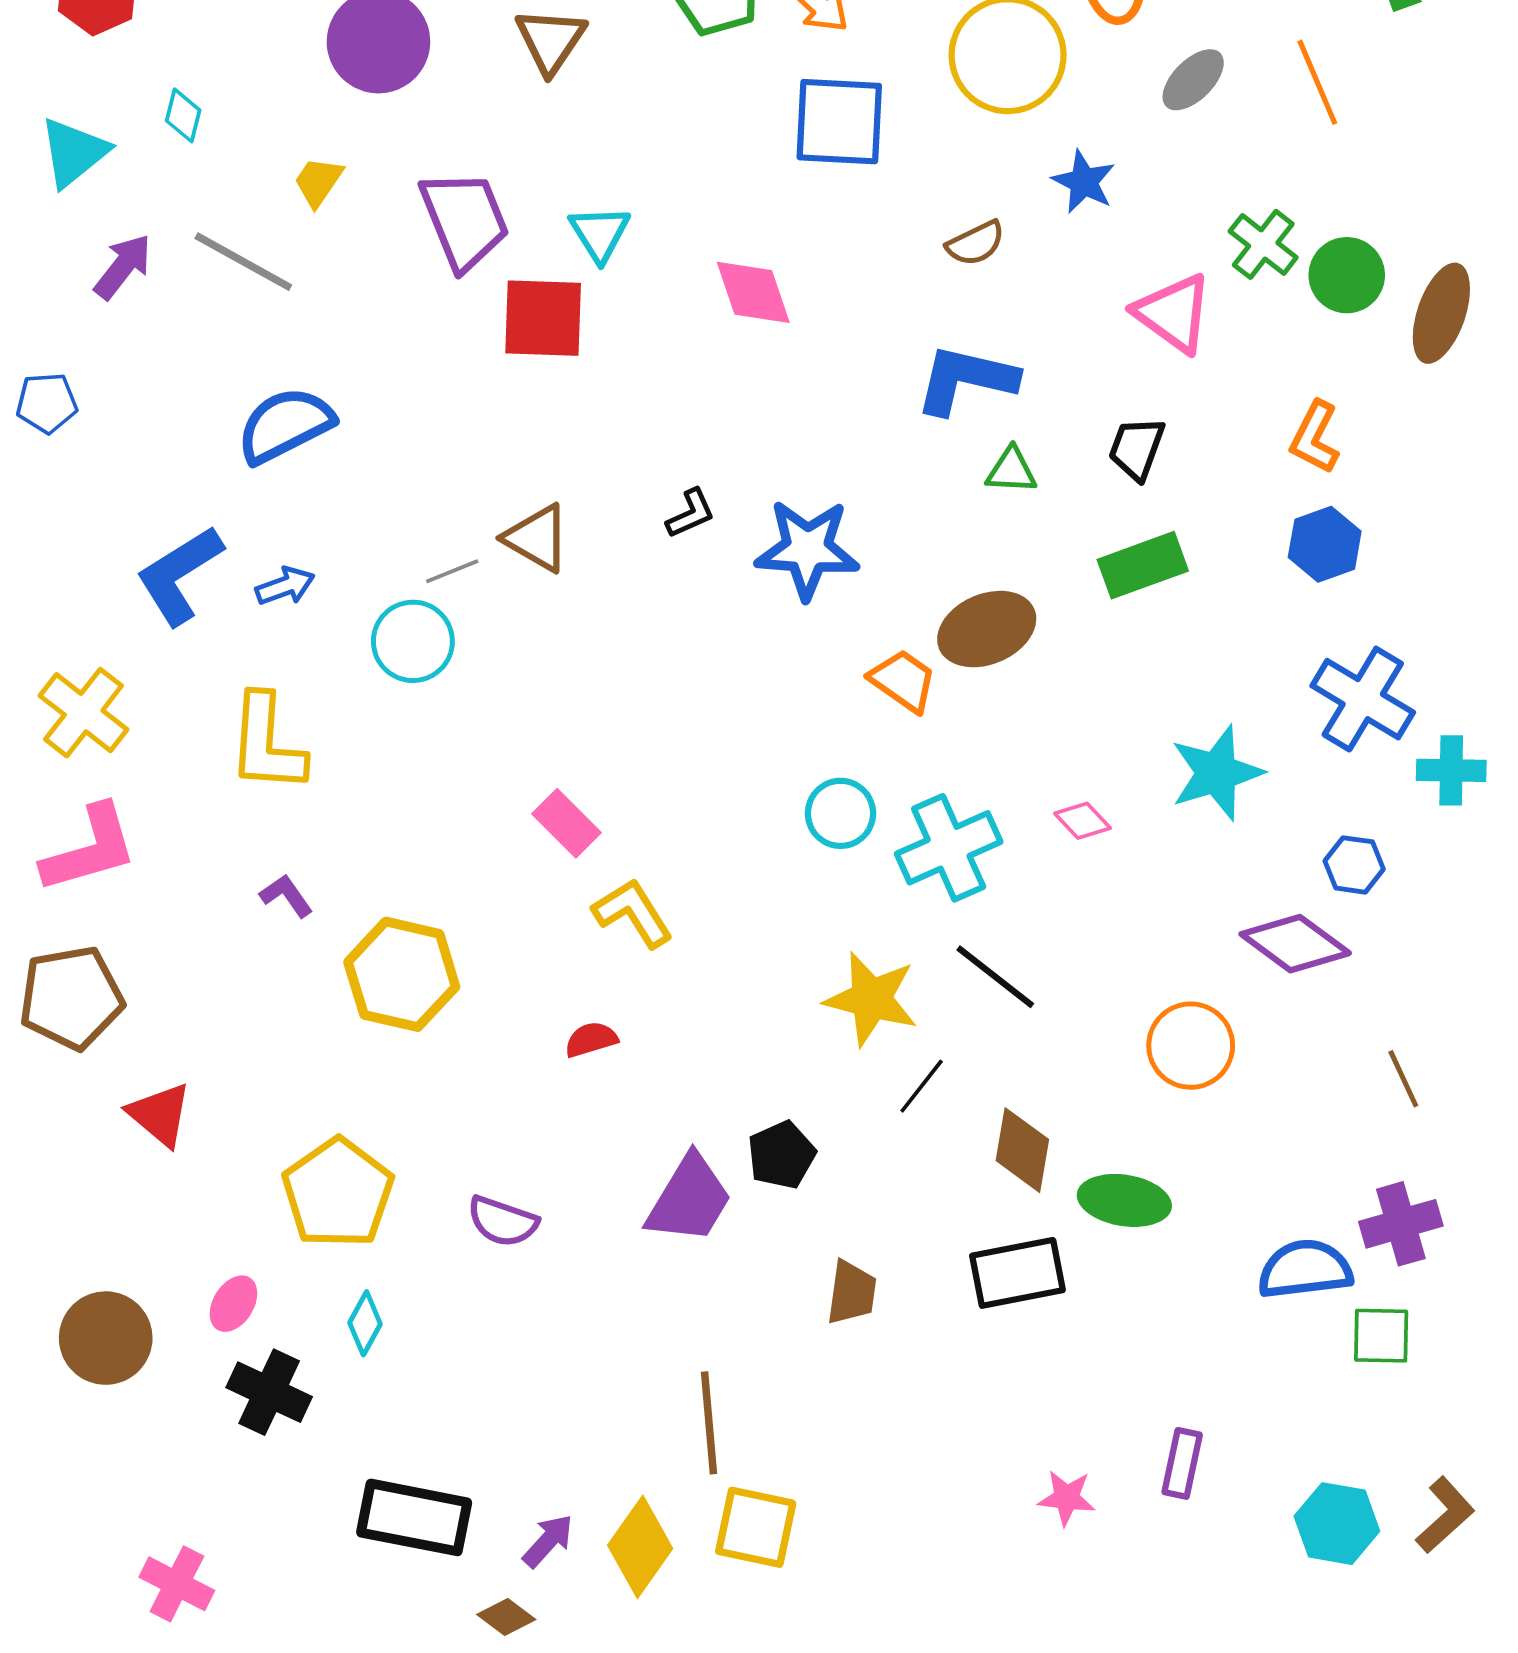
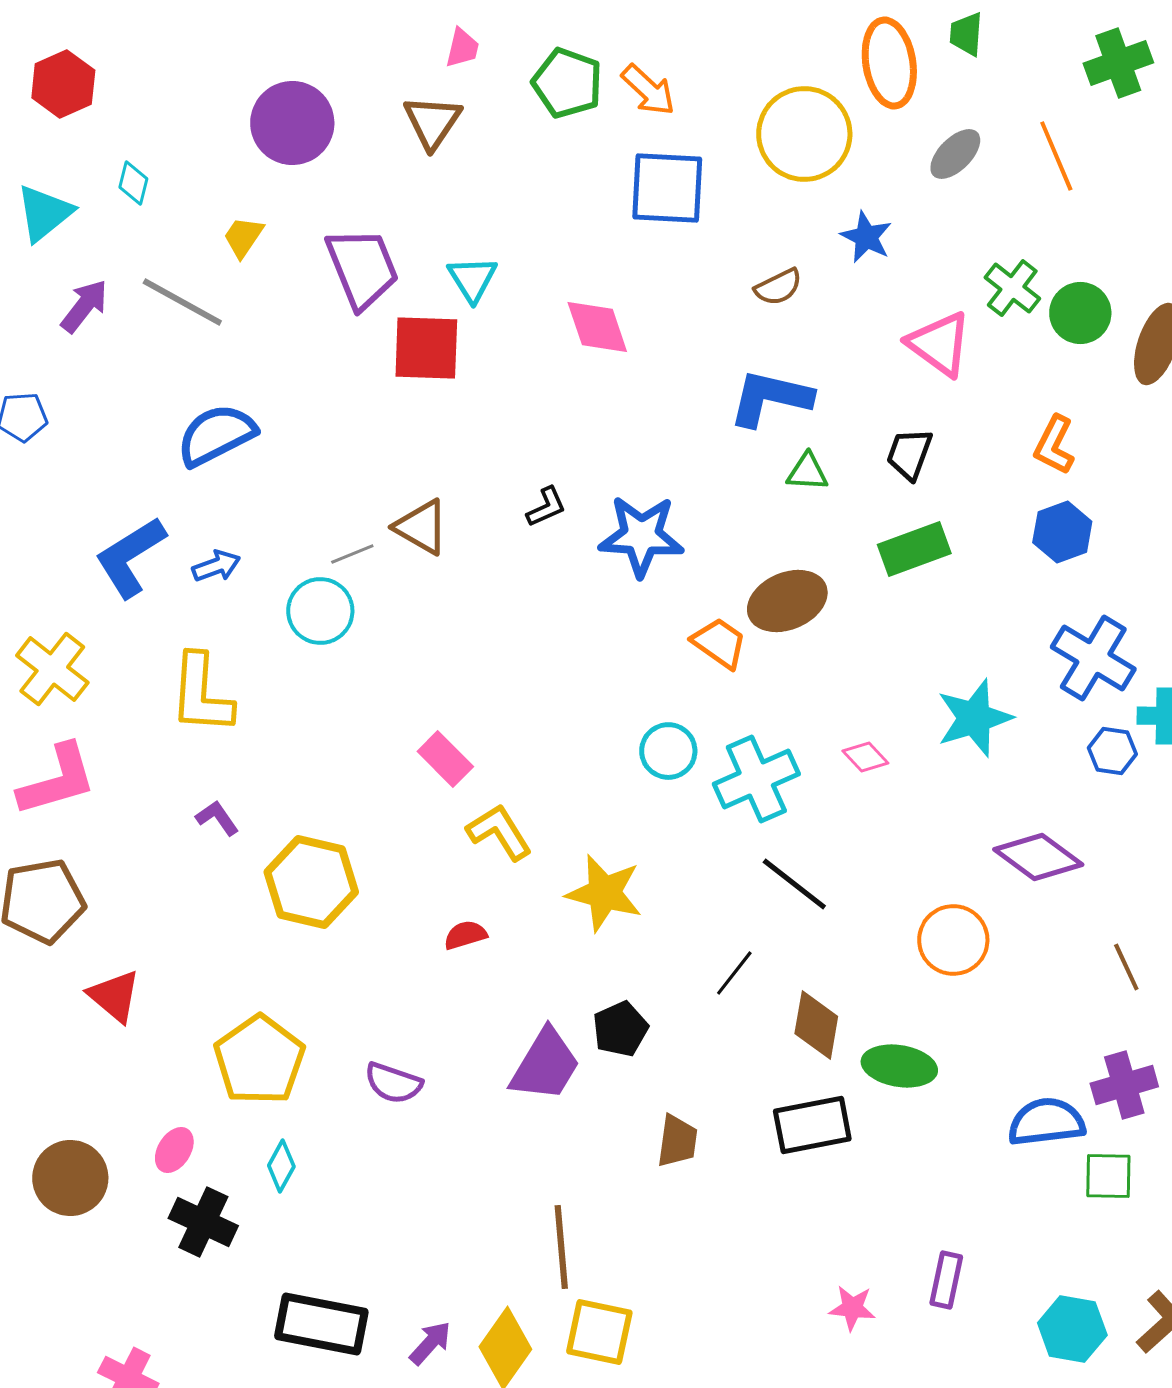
blue hexagon: (1354, 865) -> (1112, 751), moved
yellow star: (871, 999) -> (604, 893), moved

